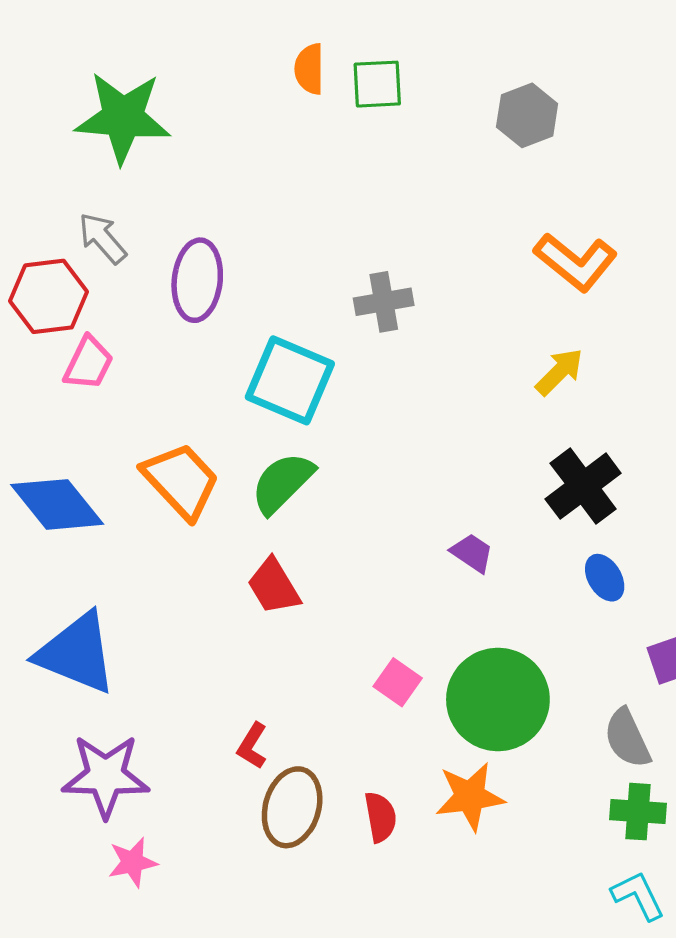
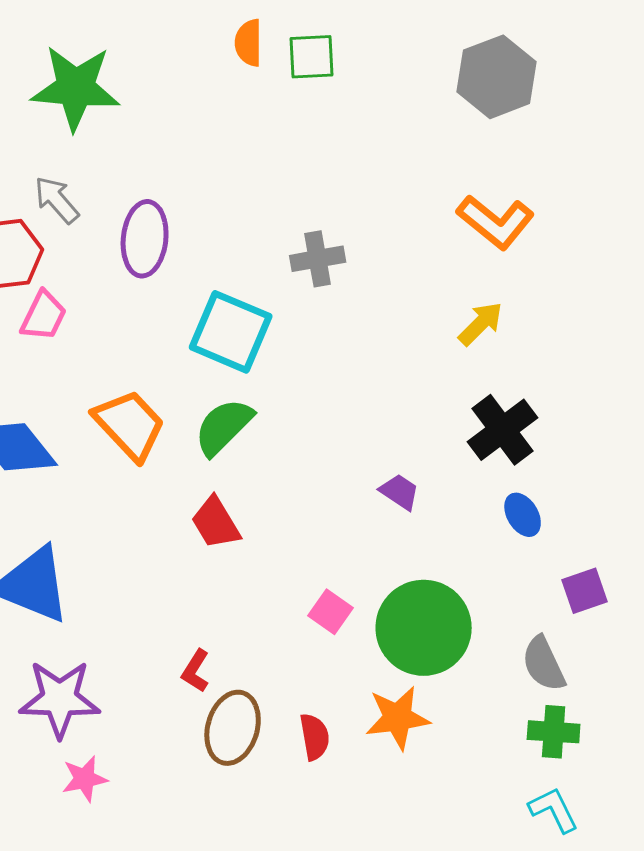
gray hexagon: (527, 115) -> (497, 77), moved, size x1.4

